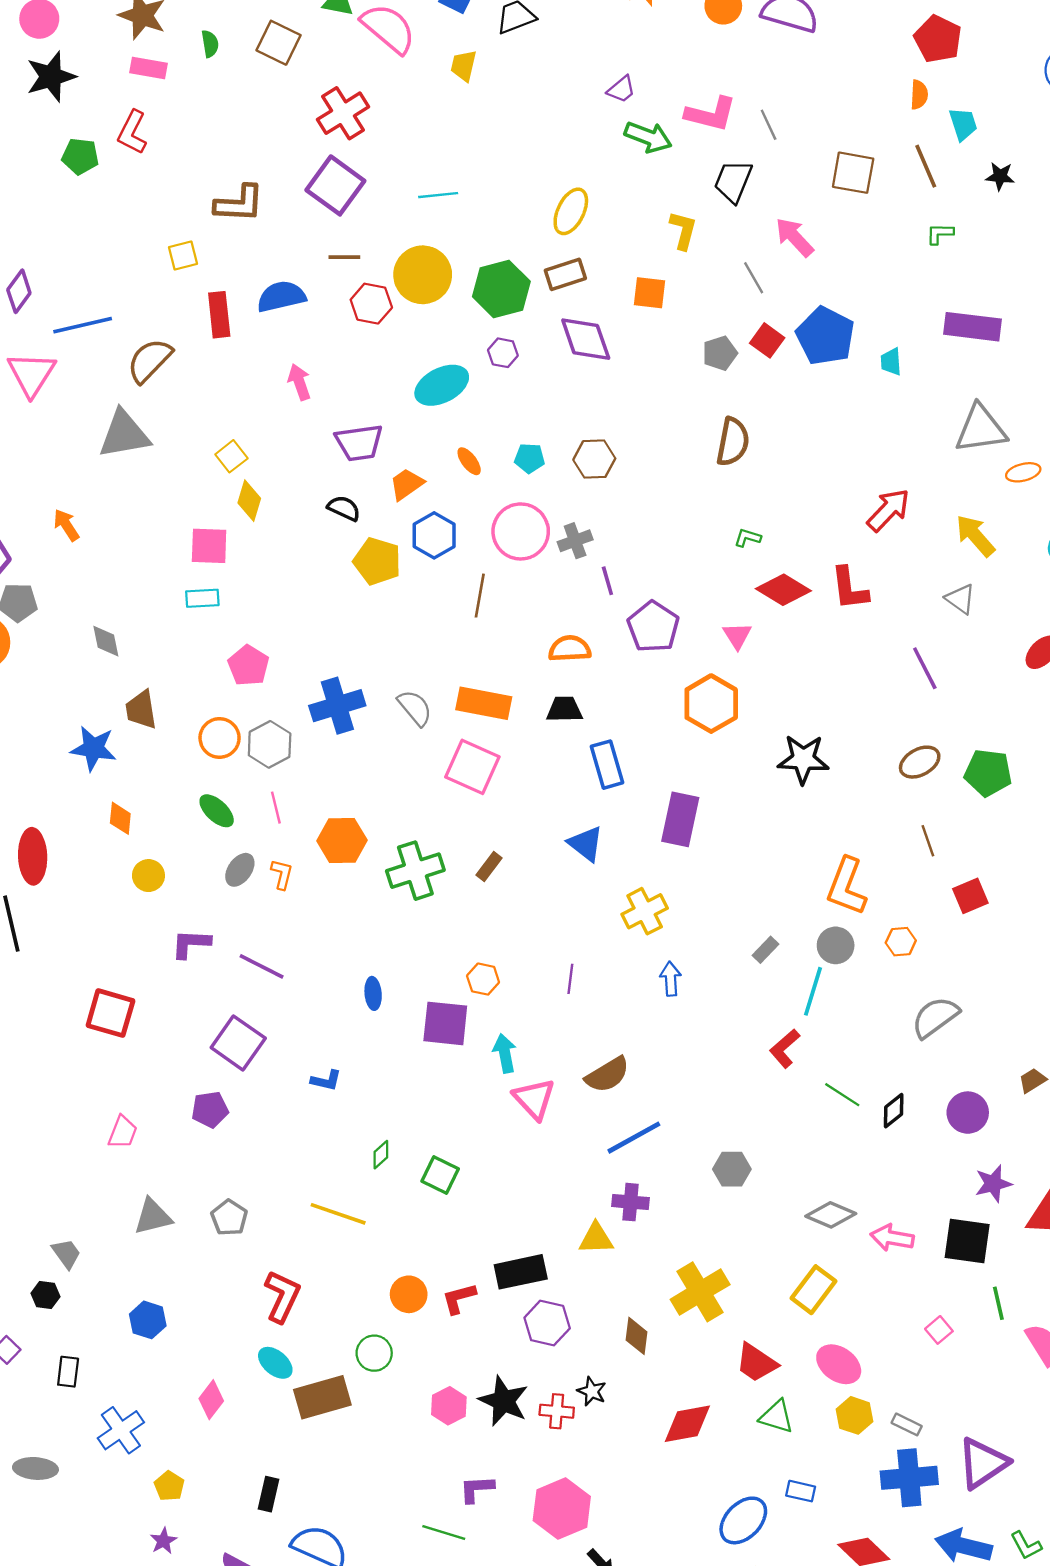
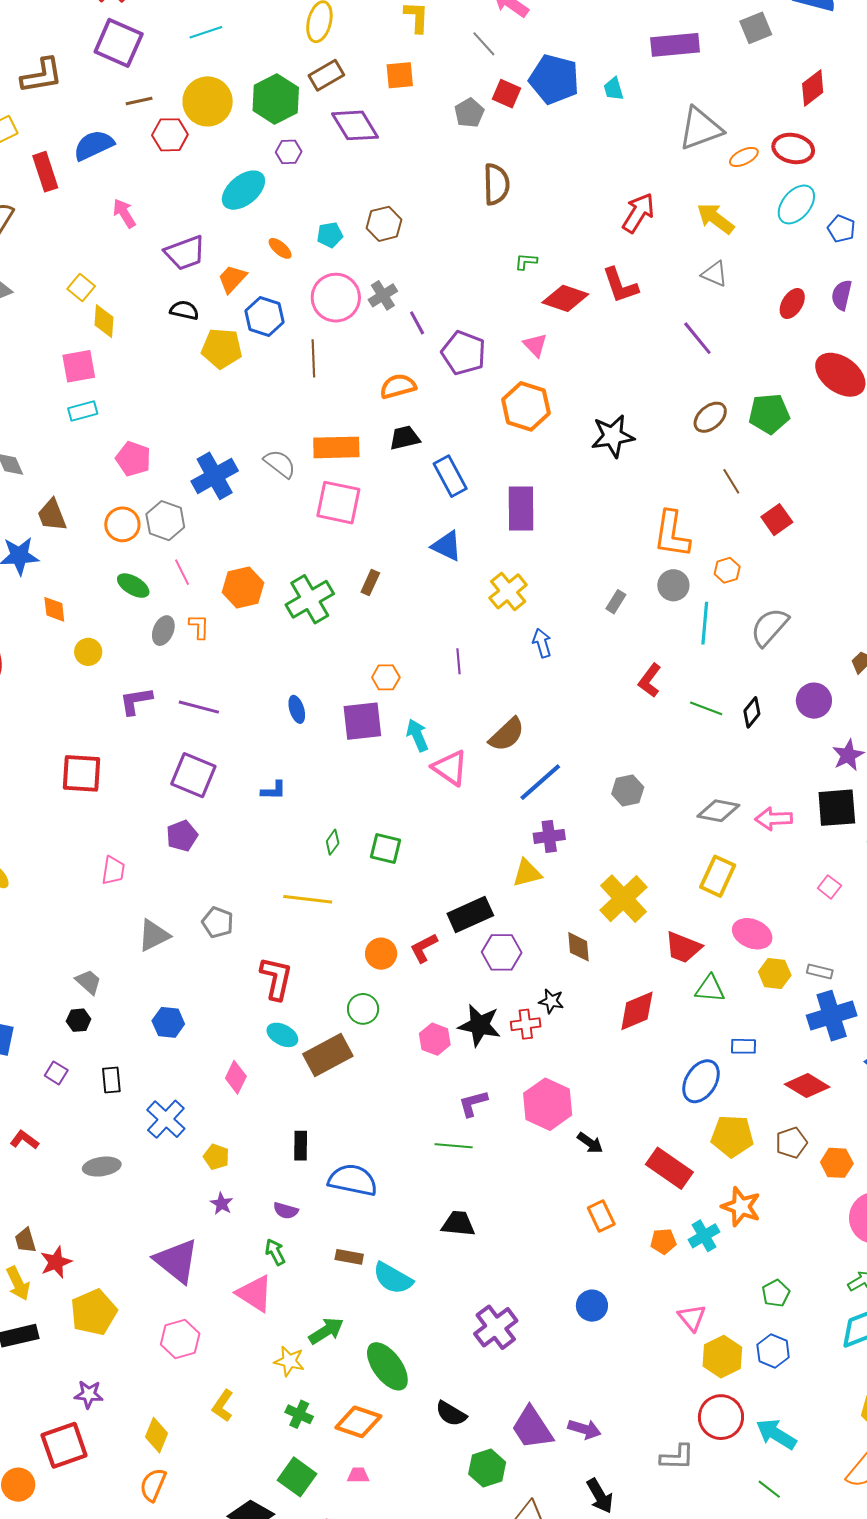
cyan line: (813, 991) -> (705, 623), moved

